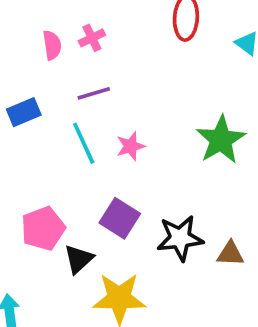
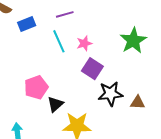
purple square: (120, 218) -> (92, 69), moved

